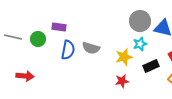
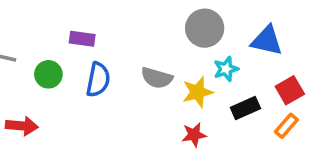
gray circle: (140, 21) -> (205, 28), moved
green circle: (38, 39) -> (48, 74), moved
gray semicircle: (91, 48) -> (157, 78), moved

